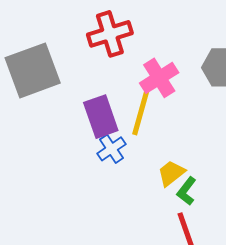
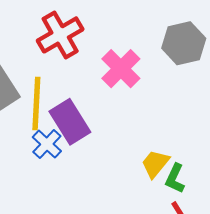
yellow line: (141, 110) -> (36, 104), moved
blue cross: (112, 149) -> (47, 144), moved

